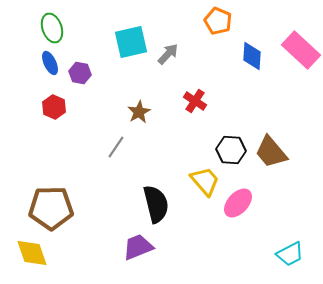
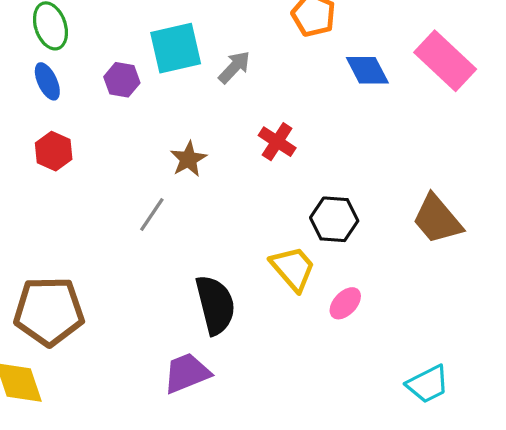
blue diamond: (252, 56) -> (367, 70), turned -32
purple hexagon: (80, 73) -> (122, 80), moved
brown trapezoid: (271, 152) -> (437, 219), moved
pink ellipse: (238, 203) -> (345, 303), size x0.7

